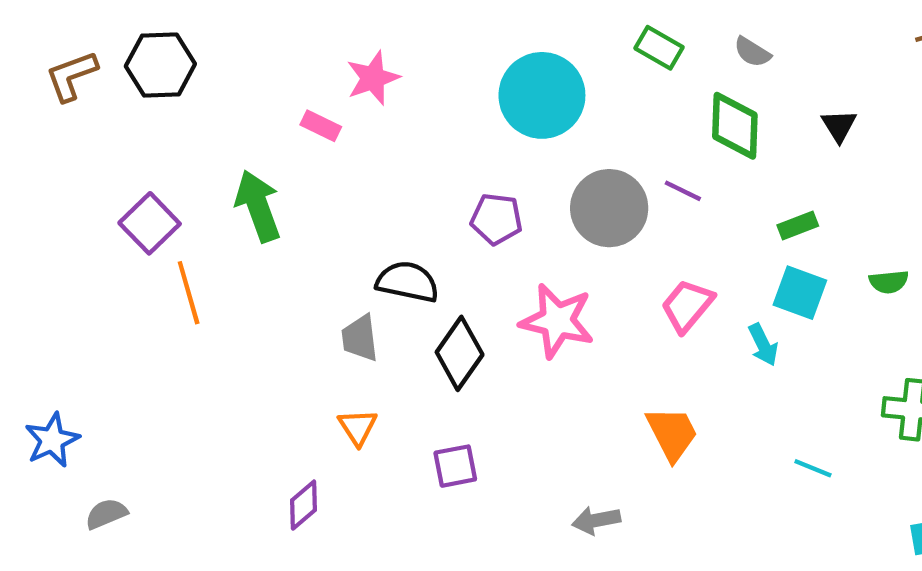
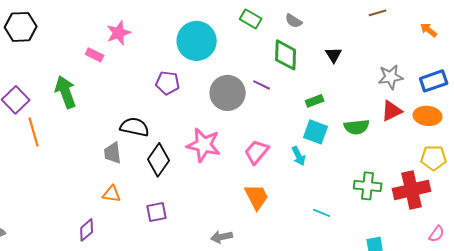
purple pentagon: (496, 219) -> (168, 83), moved
green semicircle: (889, 282) -> (357, 127), size x1.4
pink trapezoid: (687, 306) -> (257, 152), moved
orange triangle: (358, 427) -> (112, 194), turned -48

